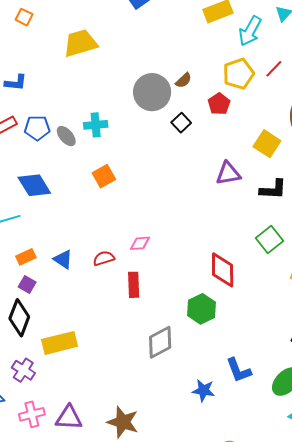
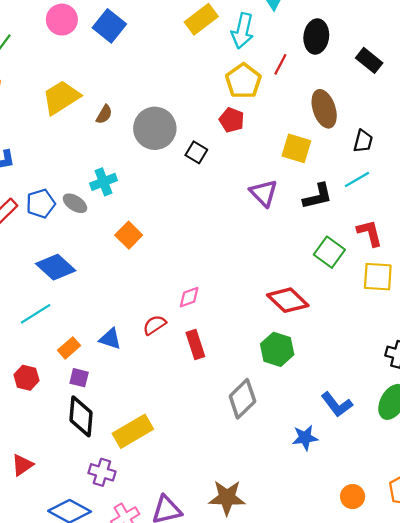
brown semicircle: (184, 80) -> (104, 114), moved
purple triangle: (228, 173) -> (264, 193), turned -48
red diamond: (223, 270) -> (288, 300), turned -30

